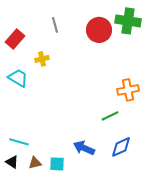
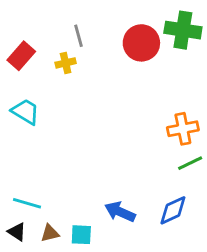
yellow cross: (42, 59) -> (66, 63), moved
green line: (110, 116) -> (190, 163), moved

